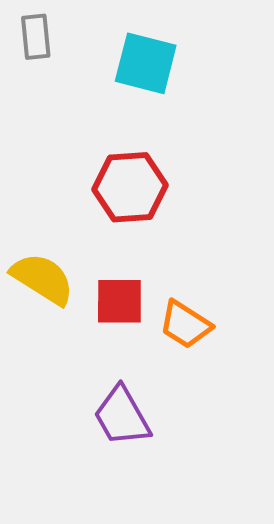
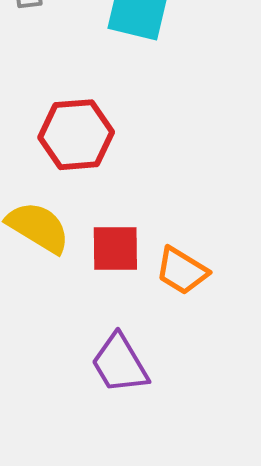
red hexagon: (130, 187) -> (76, 135), moved

